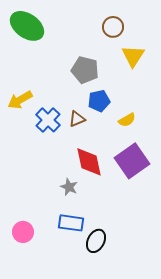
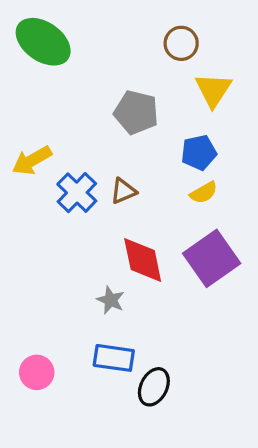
blue pentagon: (99, 101) -> (199, 152), moved

